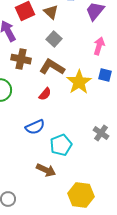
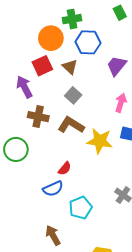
yellow star: (79, 82) -> (100, 141), turned -30
red semicircle: (45, 94) -> (65, 169), moved
brown arrow: (46, 170) -> (53, 235), moved, turned -144

